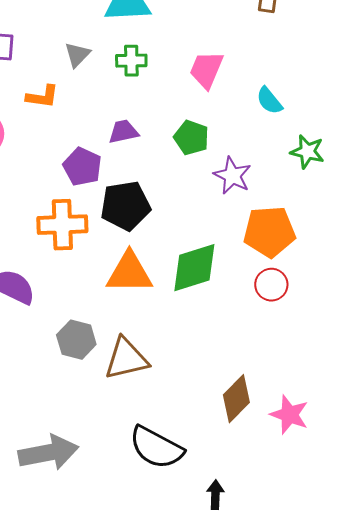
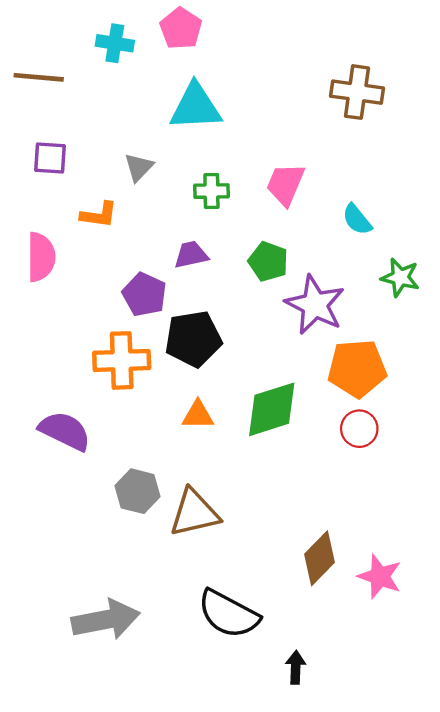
green cross: (131, 61) -> (211, 191), moved
purple star: (232, 176) -> (315, 305), size x1.4
orange triangle: (129, 273) -> (198, 415), size x0.6

